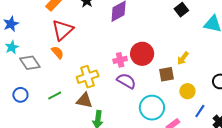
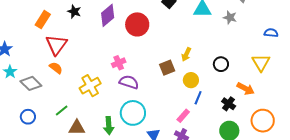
red circle: (142, 54) -> (137, 24), moved
yellow arrow: (183, 58) -> (186, 54), moved
brown triangle: (84, 100) -> (77, 128), moved
cyan circle: (152, 108) -> (133, 113), moved
blue line: (200, 111) -> (198, 98), moved

